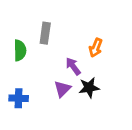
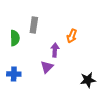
purple arrow: (73, 66) -> (55, 50), turned 40
black star: (89, 88) -> (88, 80), moved

